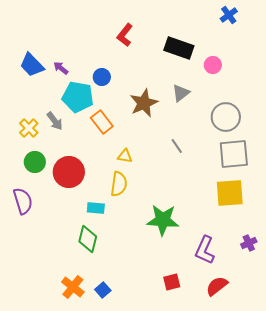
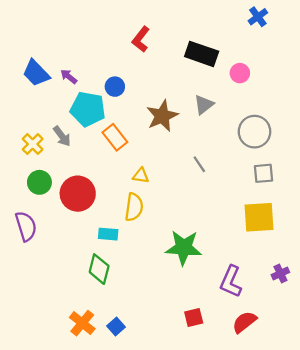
gray square: (234, 154) -> (264, 173), size x0.6

